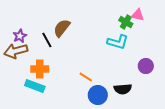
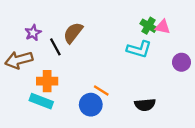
pink triangle: (138, 15) -> (163, 27), moved
purple star: (20, 36) -> (33, 33), moved
purple circle: (146, 66) -> (181, 62), moved
blue circle: (98, 95) -> (91, 105), moved

